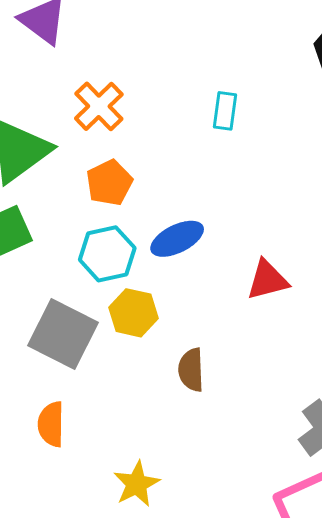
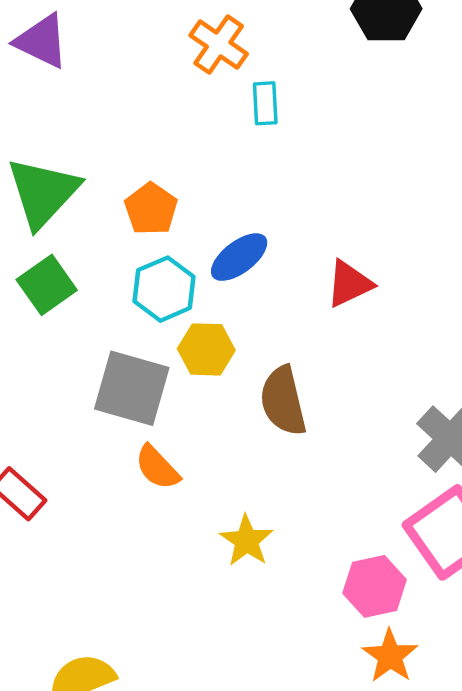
orange cross: (99, 106) -> (219, 45), moved
brown semicircle: (191, 370) -> (283, 401), size x1.4
orange semicircle: (51, 424) -> (157, 467), moved, turned -33

